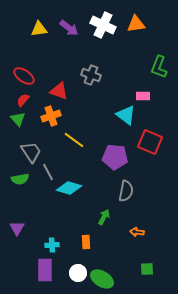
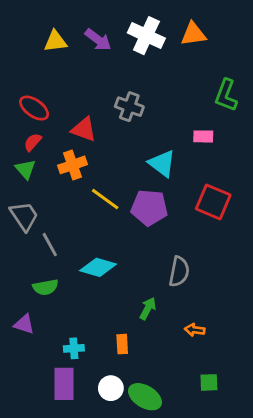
cyan triangle: (126, 115) -> (162, 163), moved
gray trapezoid: (31, 152) -> (24, 216), moved
purple pentagon: (115, 157) -> (149, 208), moved
gray line: (48, 172) -> (50, 245), moved
green semicircle: (20, 179) -> (45, 287), moved
purple triangle: (17, 228) -> (24, 324), turned -42

